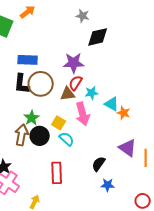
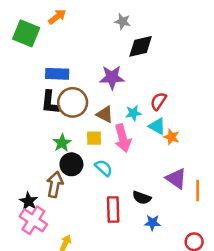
red semicircle: (76, 83) -> (158, 101), moved
brown triangle: (68, 94) -> (105, 114), turned 35
yellow square: (59, 123) -> (94, 138), moved, turned -32
brown arrow: (22, 135) -> (55, 185), moved
black semicircle: (99, 164) -> (142, 198), turned -105
red rectangle: (57, 173) -> (113, 210), moved

